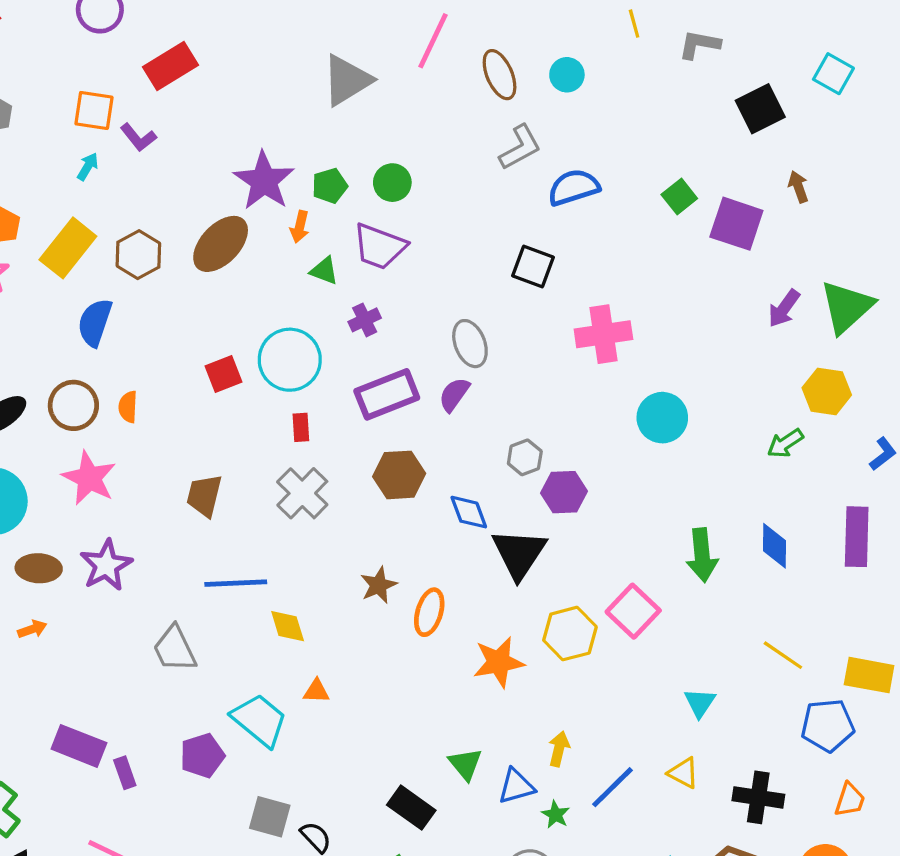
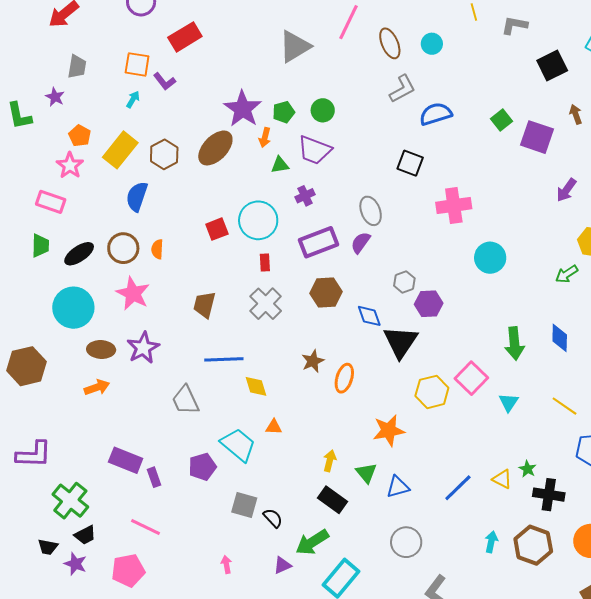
green triangle: (324, 271) -> (280, 165), turned -30
orange arrow: (32, 629) -> (97, 387), size x1.4
orange star: (499, 662) -> (389, 431), moved
cyan triangle: (700, 703) -> (509, 402), moved
yellow arrow: (559, 749) -> (330, 461), moved
green star: (556, 815) -> (528, 469), moved

